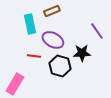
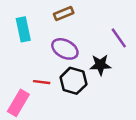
cyan rectangle: (30, 24) -> (23, 29), moved
red line: (34, 56) -> (42, 82), moved

